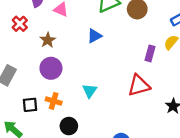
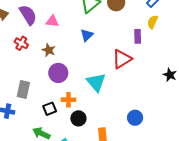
red triangle: (139, 85) -> (122, 59), moved
cyan triangle: (90, 91) -> (96, 82), size x1.5
black circle: (69, 126) -> (78, 118), moved

